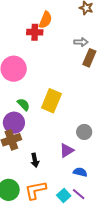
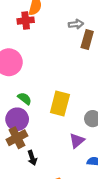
yellow rectangle: (51, 101) -> (60, 104), moved
black arrow: (35, 160) -> (32, 158), moved

